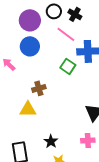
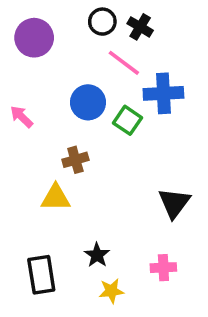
purple circle: (30, 20) -> (34, 38), moved
blue circle: (30, 46) -> (88, 102), moved
pink cross: (88, 140) -> (163, 268), moved

